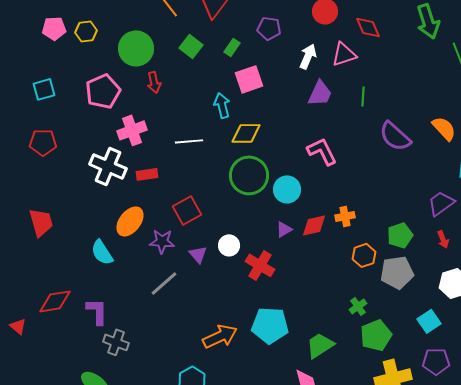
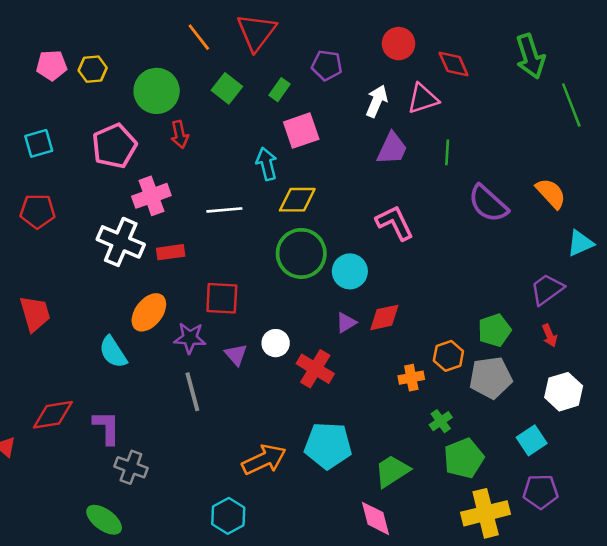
red square: (187, 210) -> (222, 298), turned 32
orange cross: (345, 216) -> (411, 378), moved
gray line: (164, 283) -> (192, 392), turned -64

